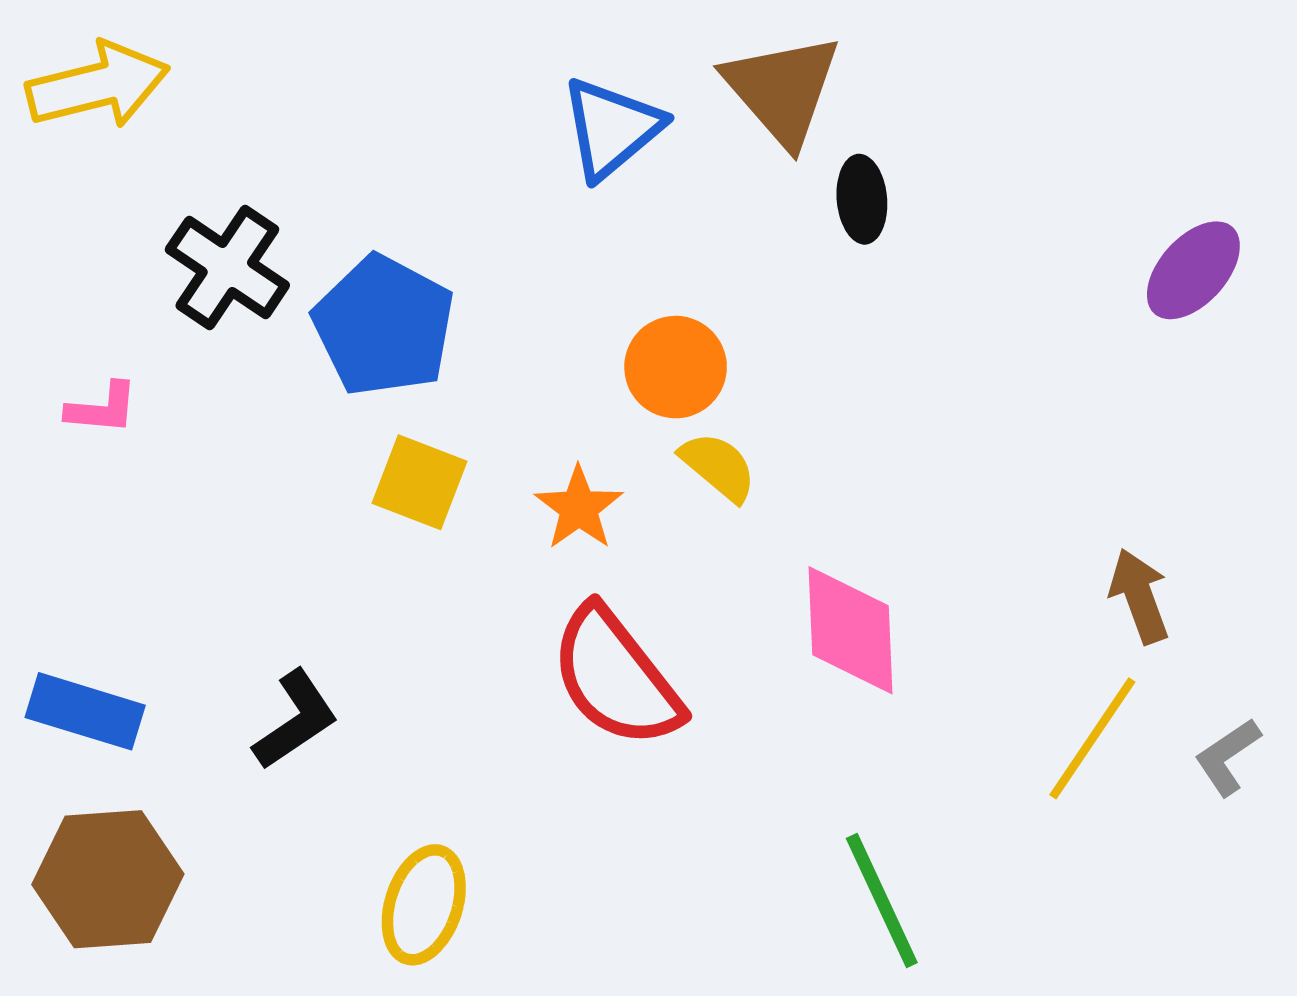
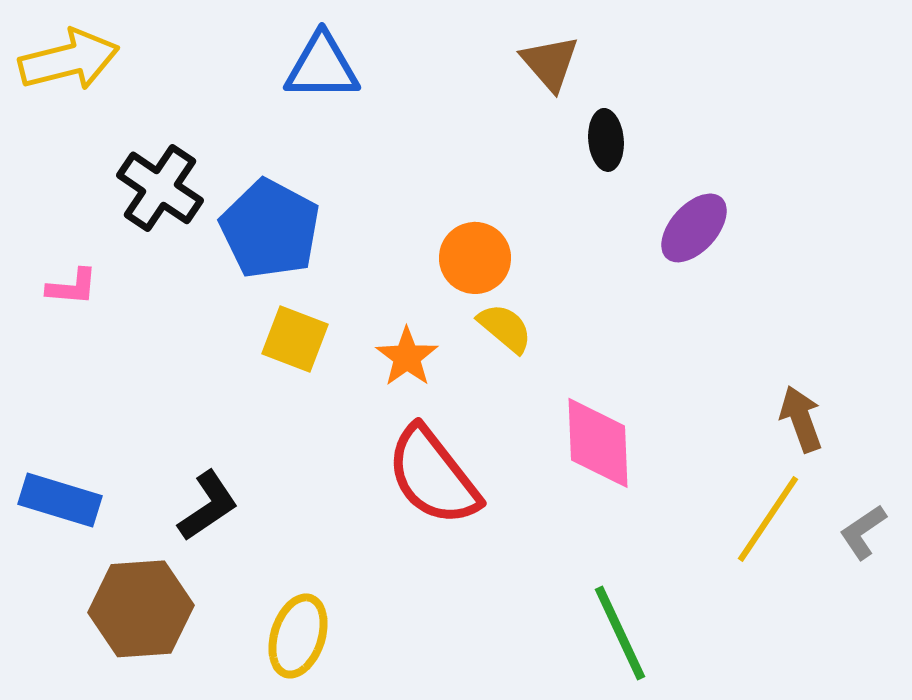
brown triangle: (782, 90) -> (550, 63), size x0.7
blue triangle: (612, 128) -> (322, 67), moved, turned 40
purple ellipse: (1193, 270) -> (694, 228), moved
brown hexagon: (108, 879) -> (141, 609), moved

